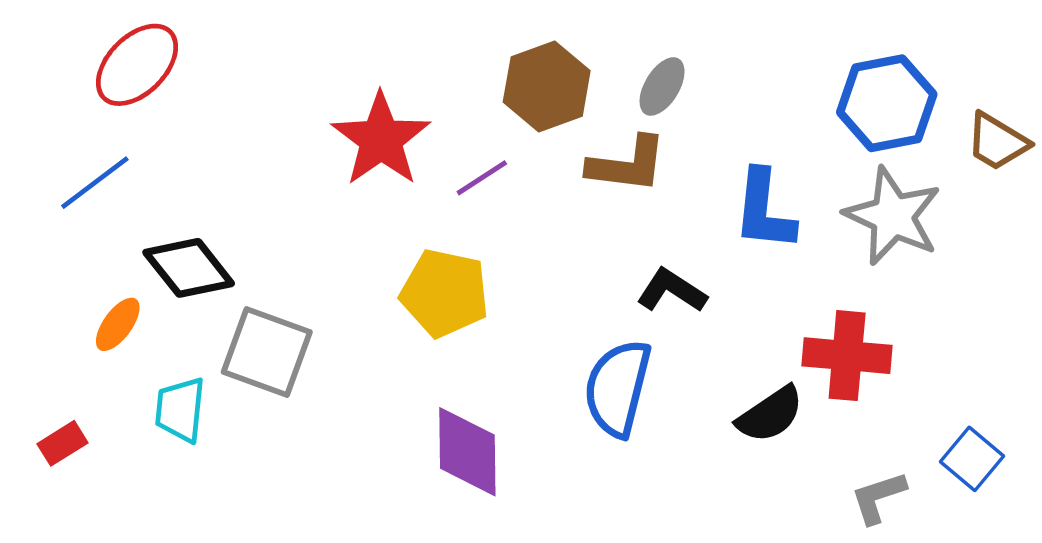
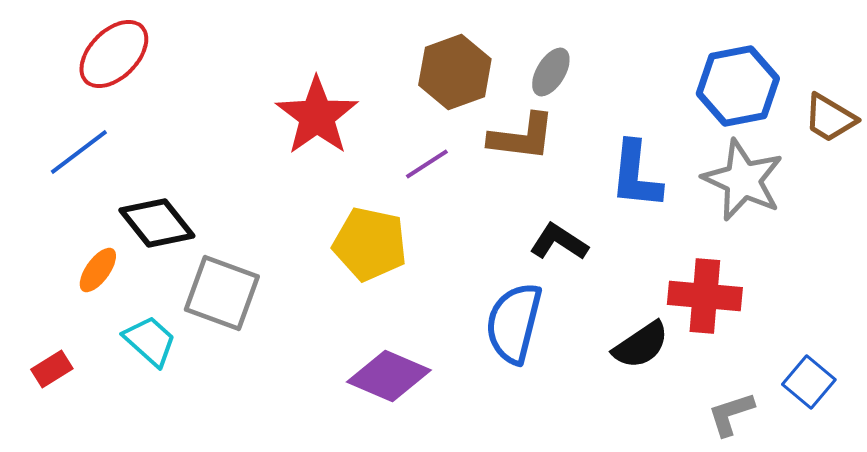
purple line: (482, 178) -> (427, 164), moved
cyan trapezoid: (180, 410) -> (150, 341), turned 126
purple diamond: (467, 452) -> (389, 376), turned -66

